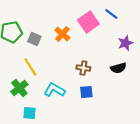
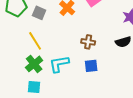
green cross: (19, 88) -> (34, 64), moved
cyan L-shape: (54, 90) -> (59, 64), turned -40

